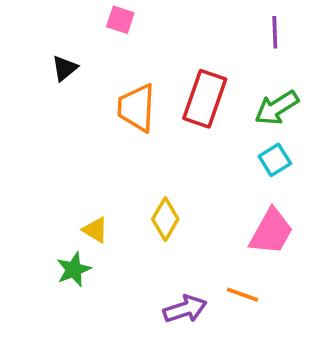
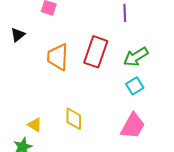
purple line: (275, 32) -> (125, 13), moved
yellow diamond: (165, 219) -> (74, 119), turned -30

